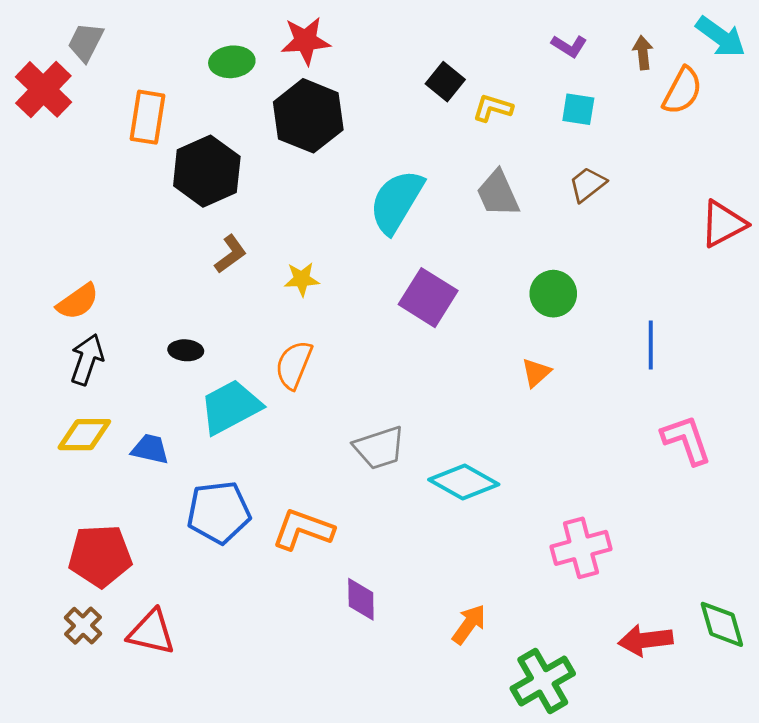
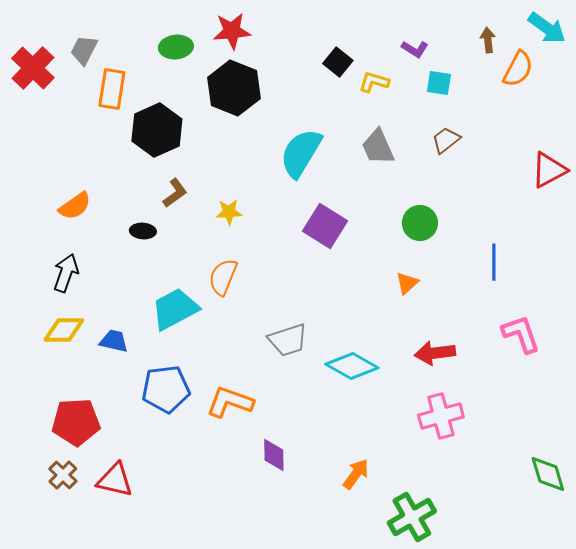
gray trapezoid: (86, 42) -> (84, 50), moved
purple L-shape: (569, 46) -> (415, 49), moved
orange semicircle: (78, 302) -> (75, 206), moved
black ellipse: (186, 350) -> (143, 231), moved
red arrow: (645, 640) -> (435, 353), moved

